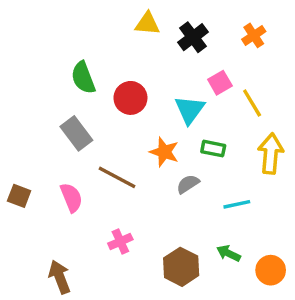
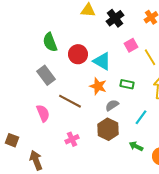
cyan triangle: (190, 110) -> (102, 61), moved, turned -36
brown square: (19, 196) -> (12, 140), moved
cyan line: (237, 204) -> (141, 117), turned -42
brown hexagon: (181, 267) -> (108, 129), moved

